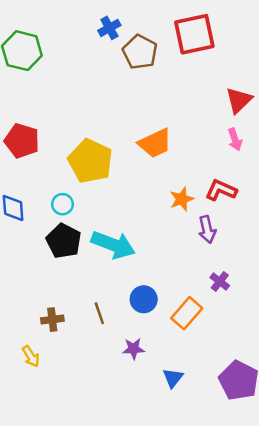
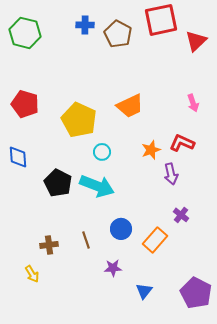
blue cross: (109, 28) -> (85, 25), moved, turned 30
red triangle: (239, 100) -> (196, 41), moved
cyan circle: (62, 204) -> (102, 152), moved

